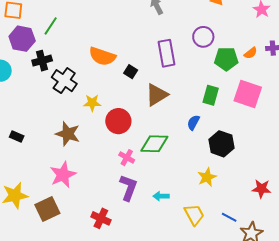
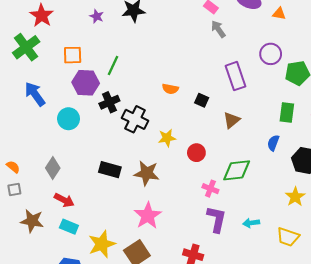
orange semicircle: (102, 56) -> (170, 89), size x0.6
brown triangle: (157, 95) -> (232, 120), size x0.7
red circle: (118, 121) -> (196, 153), size x0.7
black rectangle: (17, 136) -> (110, 170), moved, size x1.5
yellow trapezoid: (194, 215) -> (288, 237), turned 145

